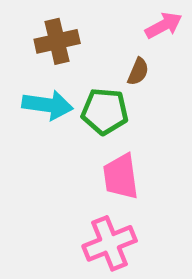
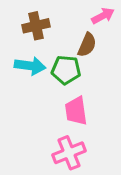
brown semicircle: (138, 72) -> (87, 45), size x1.4

